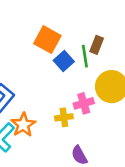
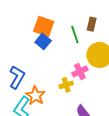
brown rectangle: (97, 45) -> (92, 24), moved
blue square: (64, 61) -> (43, 41), moved

